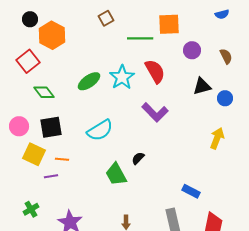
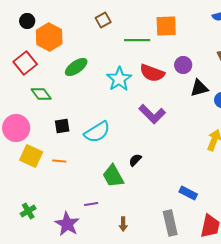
purple circle: (192, 50) -> (183, 65), moved
red semicircle: (155, 71) -> (152, 73), turned 140
green ellipse: (89, 81) -> (76, 67), moved
pink circle: (19, 126) -> (16, 128), size x1.4
black square: (51, 127) -> (62, 126), moved, size x0.7
purple line: (51, 176) -> (91, 204), moved

